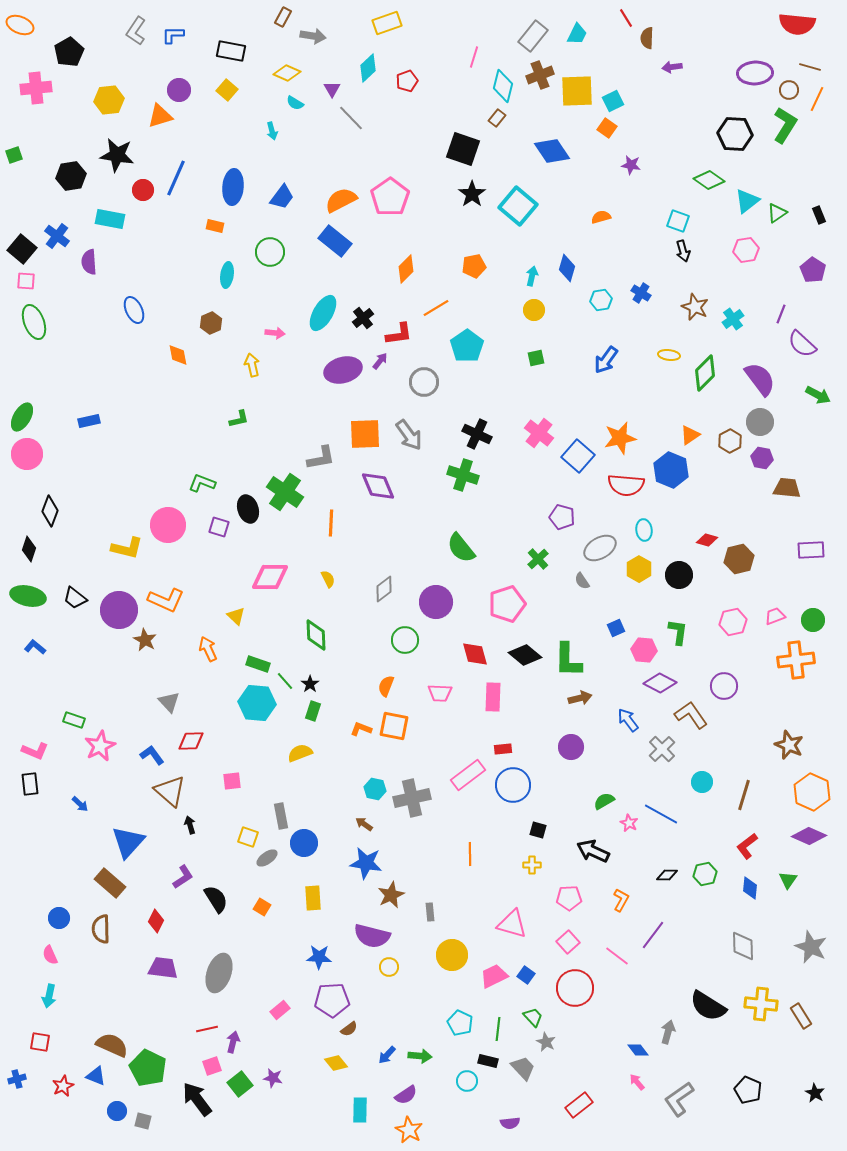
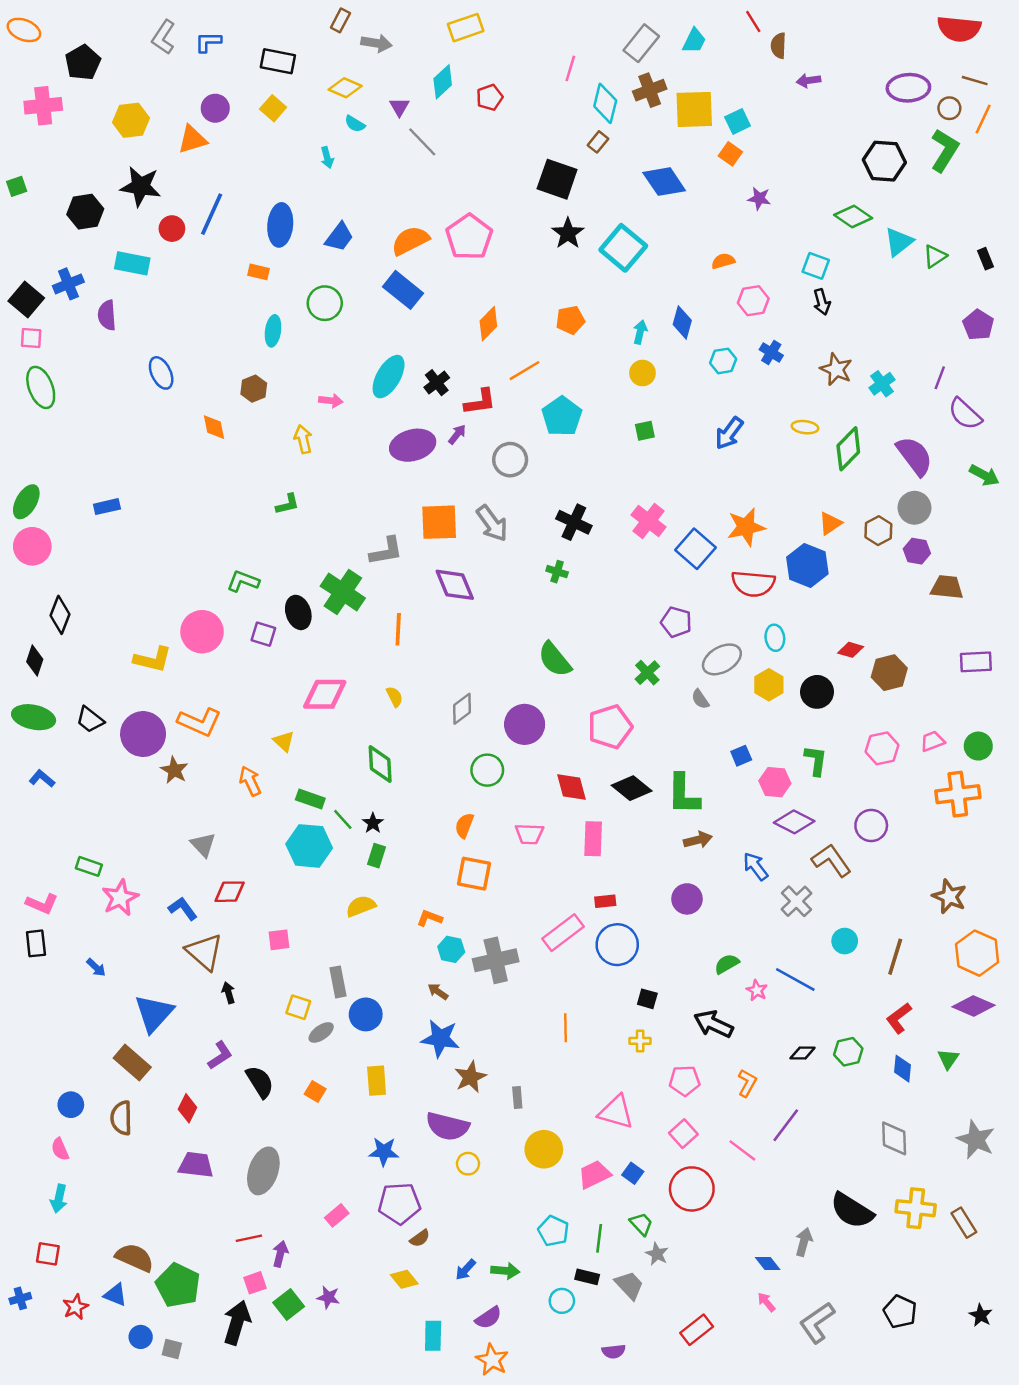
blue cross: (57, 236) -> (68, 284), turned 30
pink hexagon: (746, 250) -> (753, 301), moved
green cross: (463, 475) -> (557, 572), size x0.6
orange L-shape: (361, 729) -> (429, 918), moved
black arrow: (197, 1099) -> (237, 1323), turned 54

